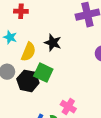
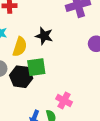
green square: (43, 73) -> (36, 67), turned -30

